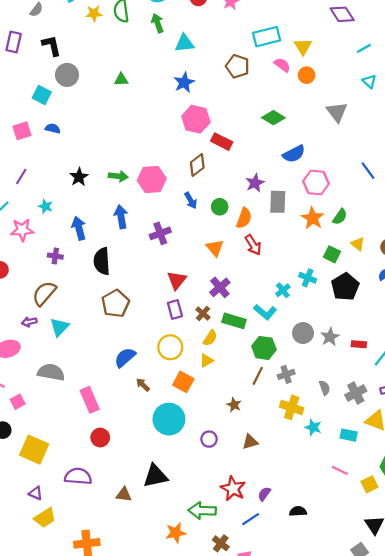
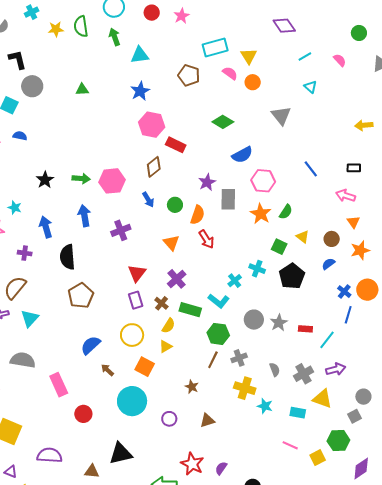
red circle: (100, 438) -> (83, 414), moved

